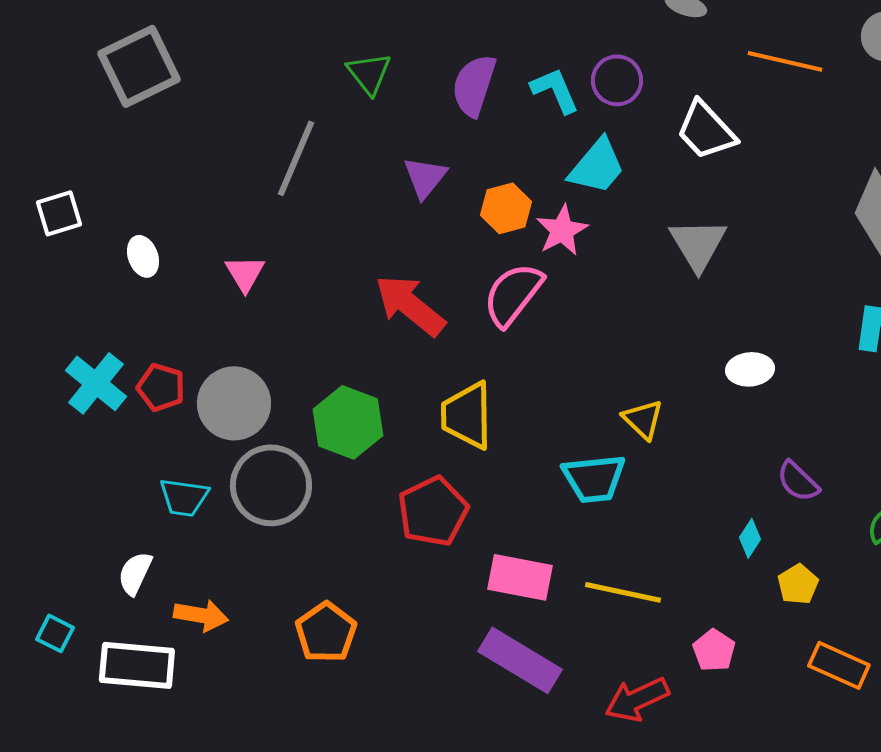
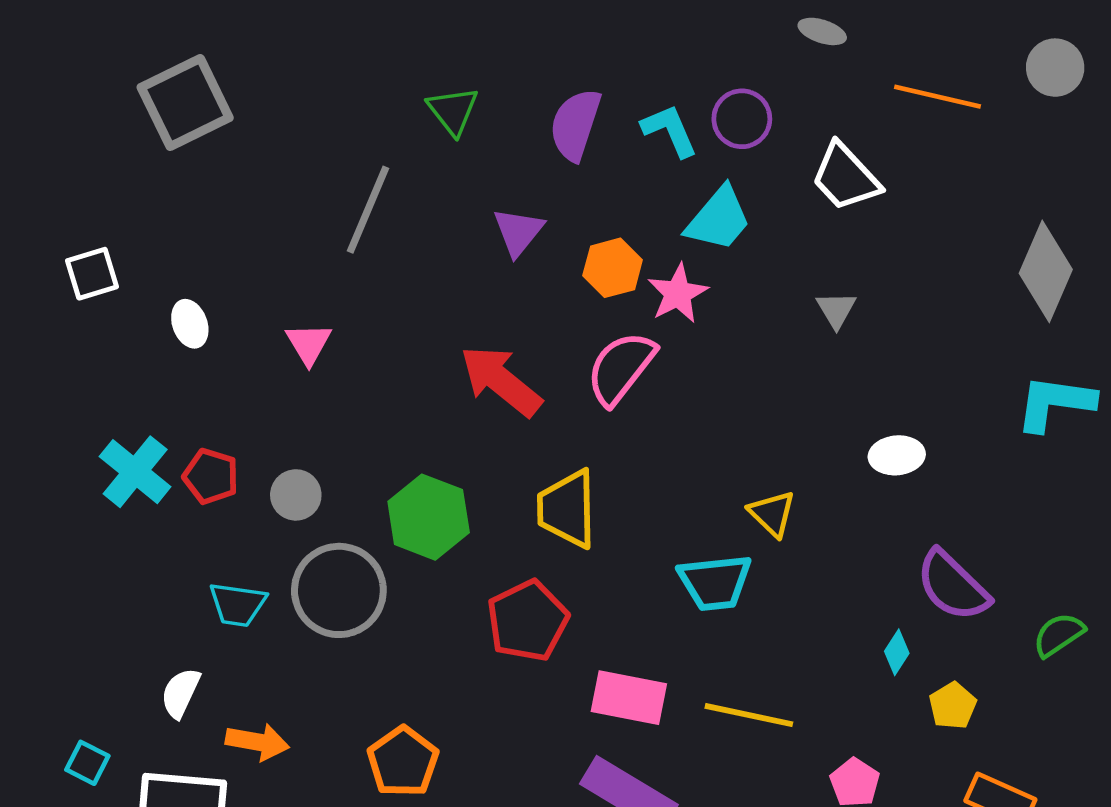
gray triangle: (698, 244) -> (836, 310), size x0.6
gray circle: (234, 403) -> (296, 495), size x0.6
purple semicircle: (798, 481) -> (953, 586), size x1.5

